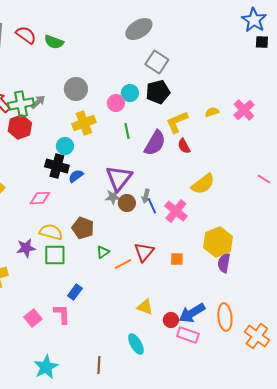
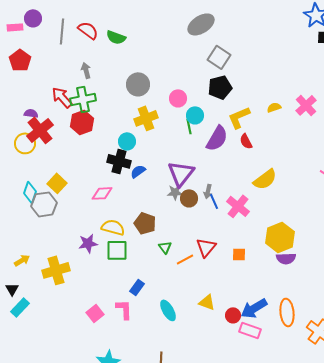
cyan circle: (130, 93) -> (195, 115), moved
gray arrow: (38, 102) -> (86, 70), moved, turned -63
green triangle: (103, 252) -> (165, 247), turned -32
purple semicircle: (224, 263) -> (286, 258), turned -102
cyan ellipse: (136, 344) -> (168, 310), moved

